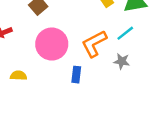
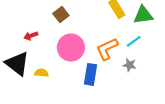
blue rectangle: (76, 75) -> (91, 74), size x1.5

